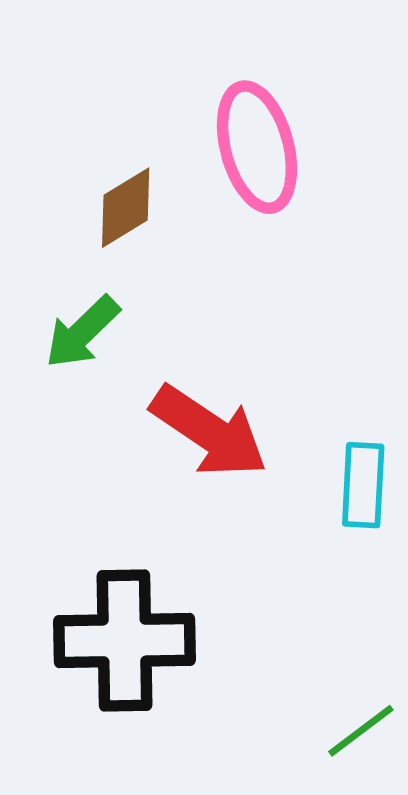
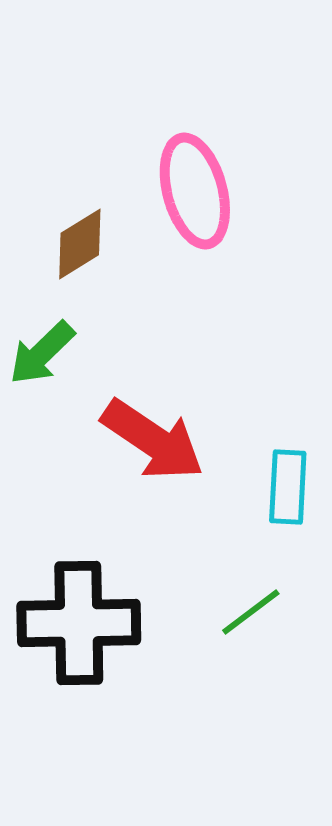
green line: (361, 731) -> (251, 612), moved

